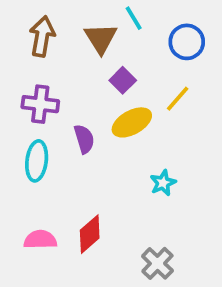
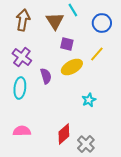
purple square: (123, 80) -> (67, 44), turned -32
purple cross: (40, 104) -> (22, 57), turned 30
red diamond: (90, 234) -> (64, 134), moved

